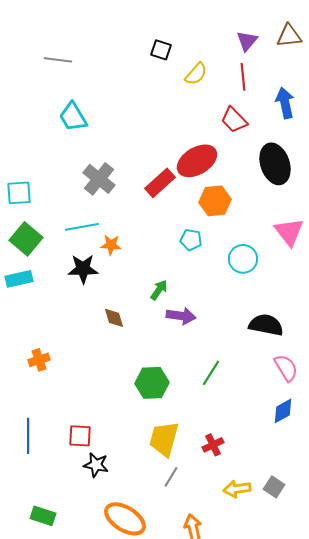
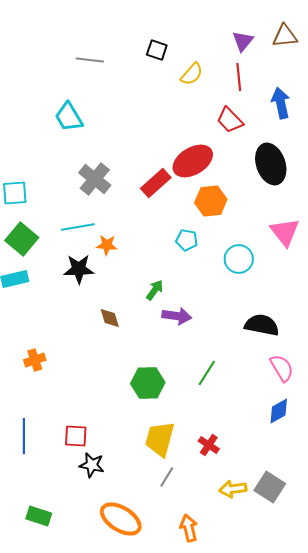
gray line: (58, 60) -> (90, 60), moved
red cross: (213, 445) -> (209, 445), turned -30
gray square: (274, 487) -> (270, 487), size x1.4

